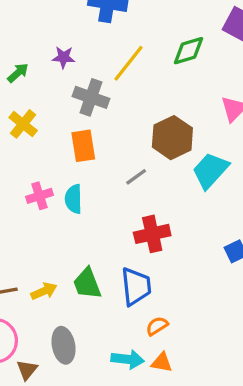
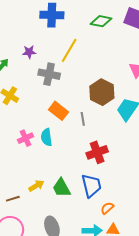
green diamond: (188, 51) -> (101, 21), moved, turned 35
orange rectangle: (83, 146) -> (58, 111), moved, turned -36
gray line: (136, 177) -> (83, 119), turned -56
yellow arrow: (44, 291) -> (36, 186), moved

